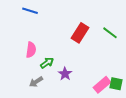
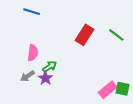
purple star: (65, 74) -> (45, 78), moved
gray arrow: (36, 82) -> (27, 76), moved

